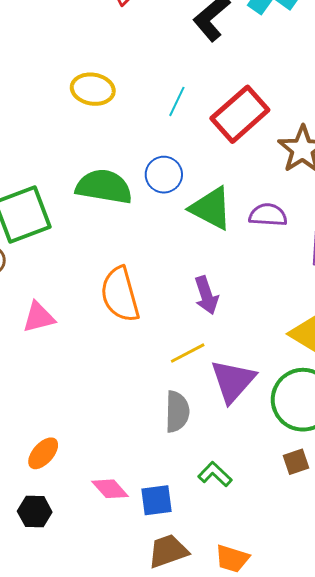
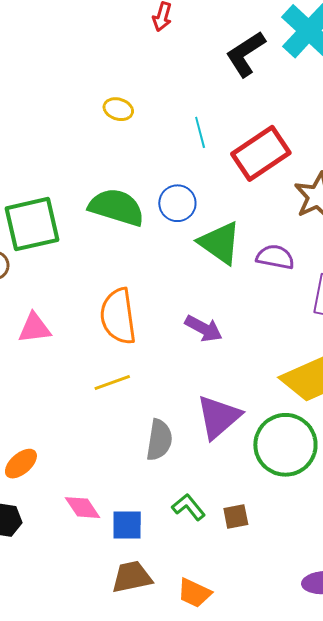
yellow ellipse: (93, 89) -> (118, 109), size x0.7
cyan line: (177, 101) -> (200, 132), turned -48
purple arrow: (206, 295) -> (204, 328), turned -51
yellow line: (188, 353) -> (112, 382), moved
brown square: (296, 462) -> (236, 516), moved

